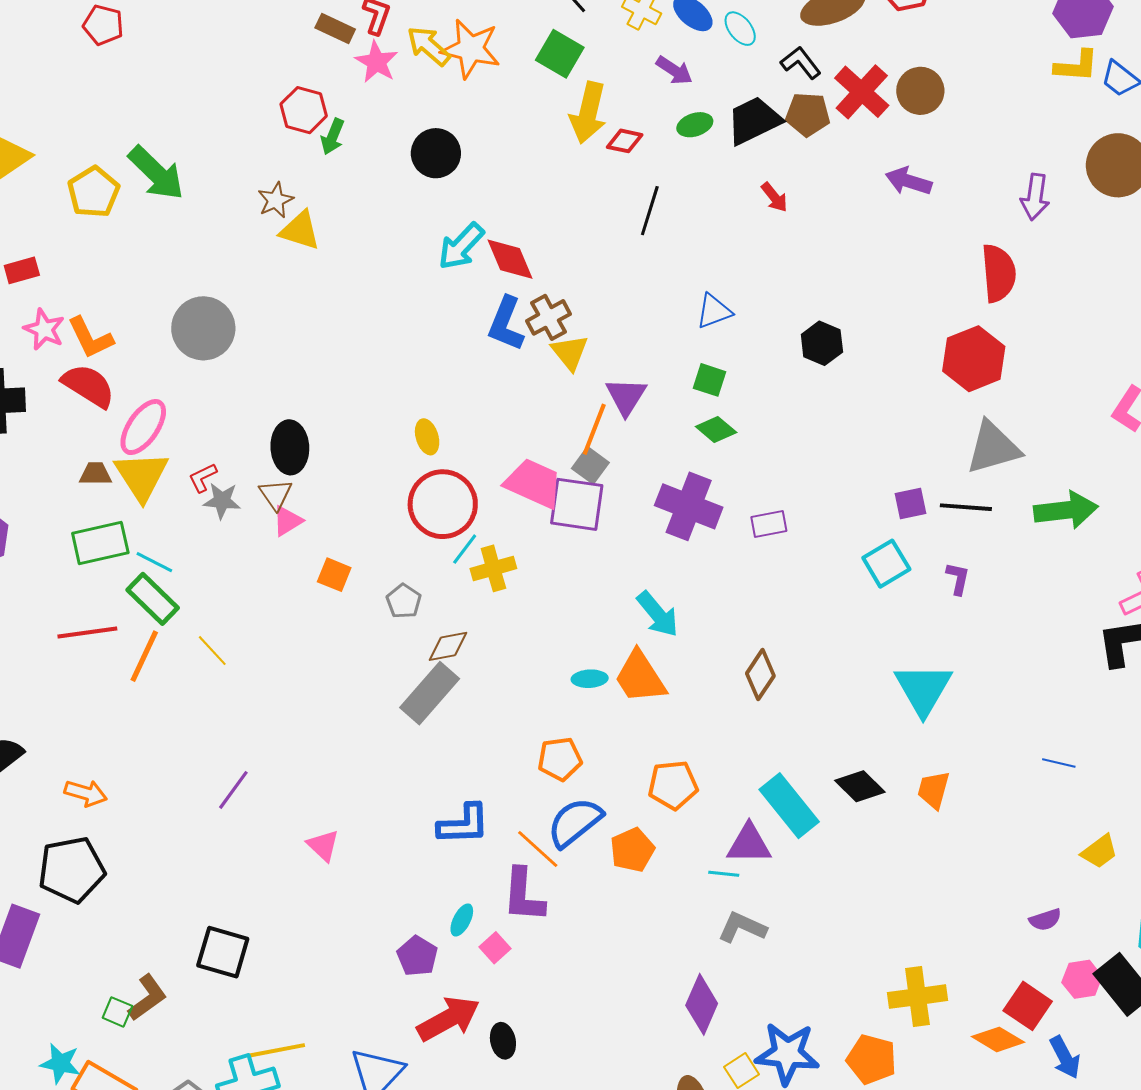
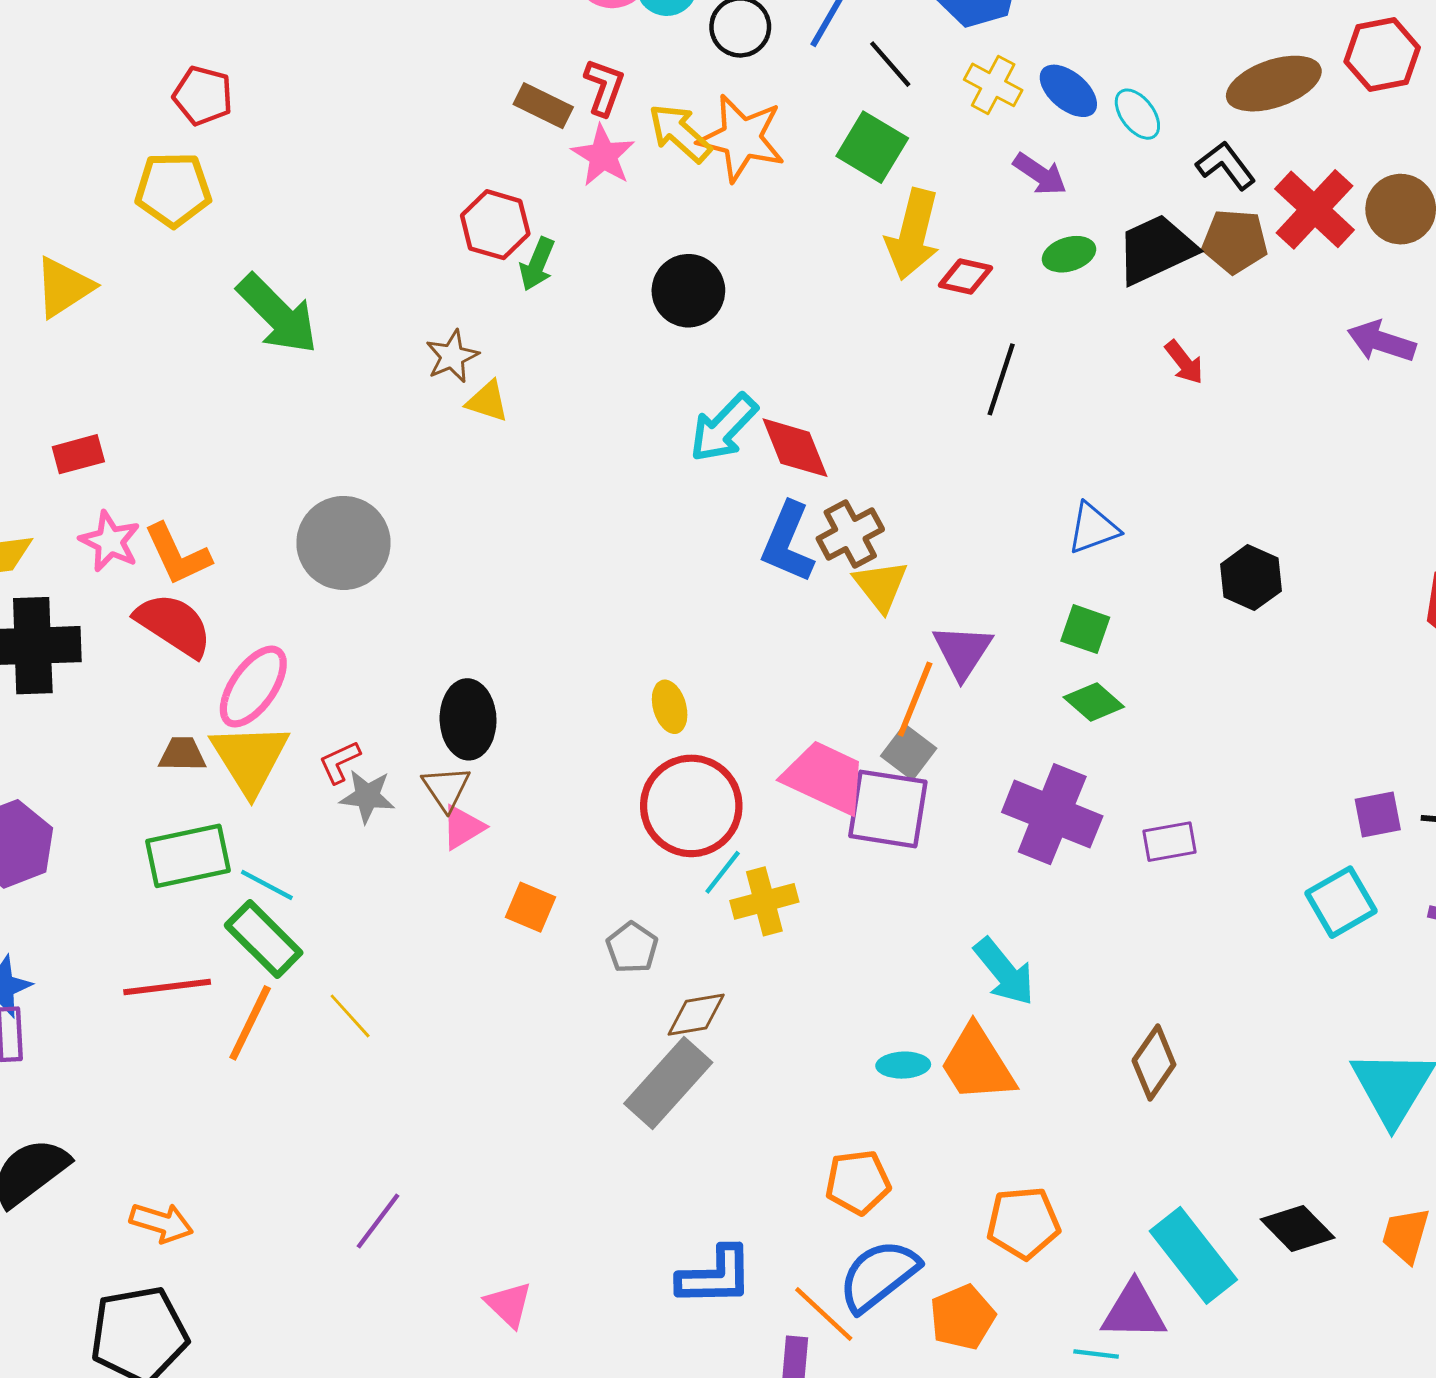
yellow pentagon: (94, 192) -> (173, 190), moved, turned 30
yellow triangle: (300, 230) -> (487, 401), size x0.7

